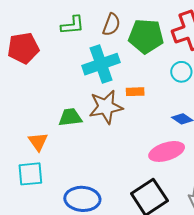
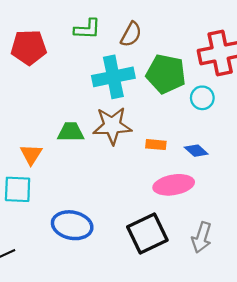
green pentagon: (146, 36) -> (166, 74), moved
orange rectangle: (135, 92) -> (156, 145), moved

